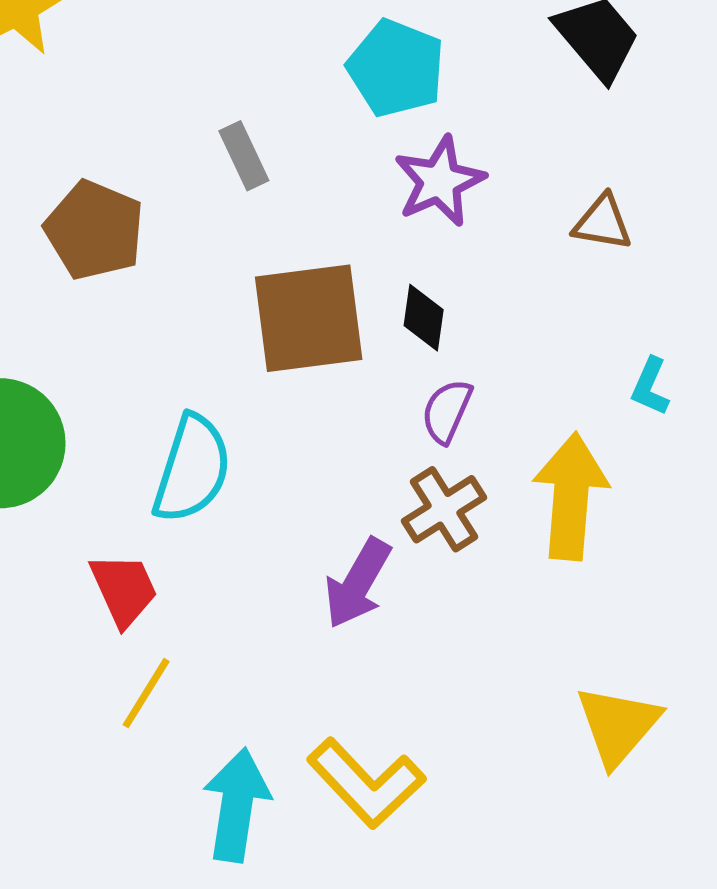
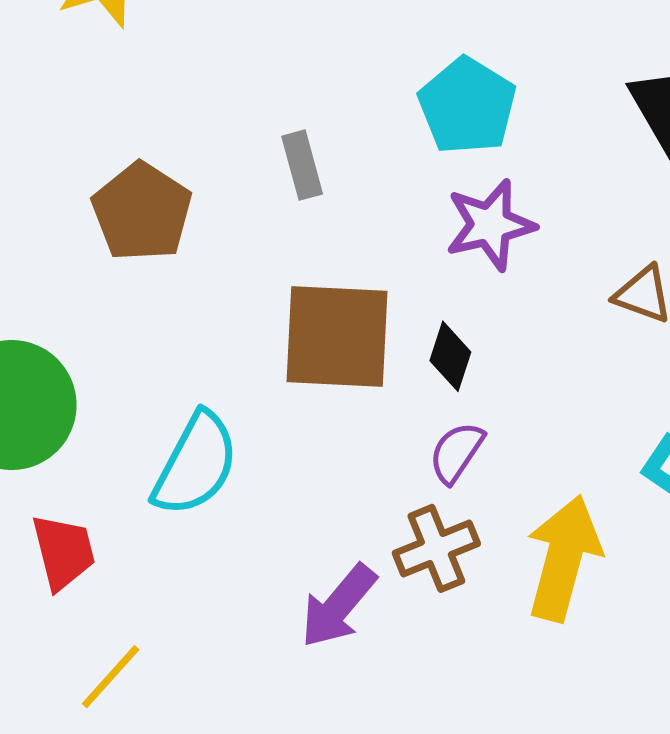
red trapezoid: (124, 590) -> (63, 552), moved

